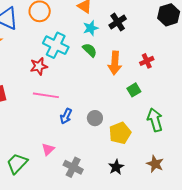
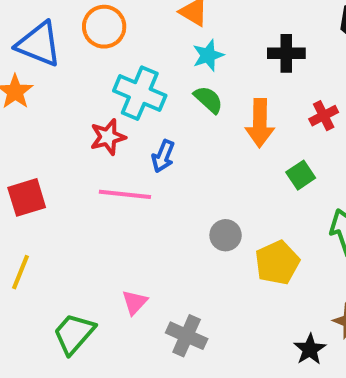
black cross: (118, 22) -> (286, 53), moved, turned 36
blue arrow: (66, 116) -> (163, 156), moved
black star: (116, 167) -> (310, 349), moved

